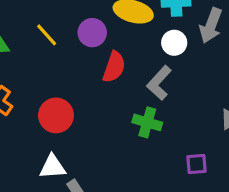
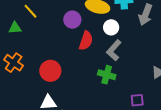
yellow line: (47, 35) -> (30, 11), moved
white circle: (174, 43) -> (111, 27), moved

